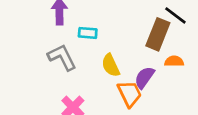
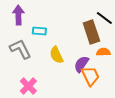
brown rectangle: (158, 34) -> (91, 32), turned -40
orange trapezoid: (130, 94) -> (90, 76), moved

